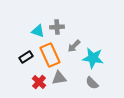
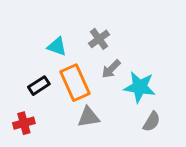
gray cross: (57, 27) -> (99, 39), moved, turned -32
red cross: (39, 82) -> (24, 123), moved, turned 32
gray semicircle: (92, 83) -> (152, 122), moved, turned -104

